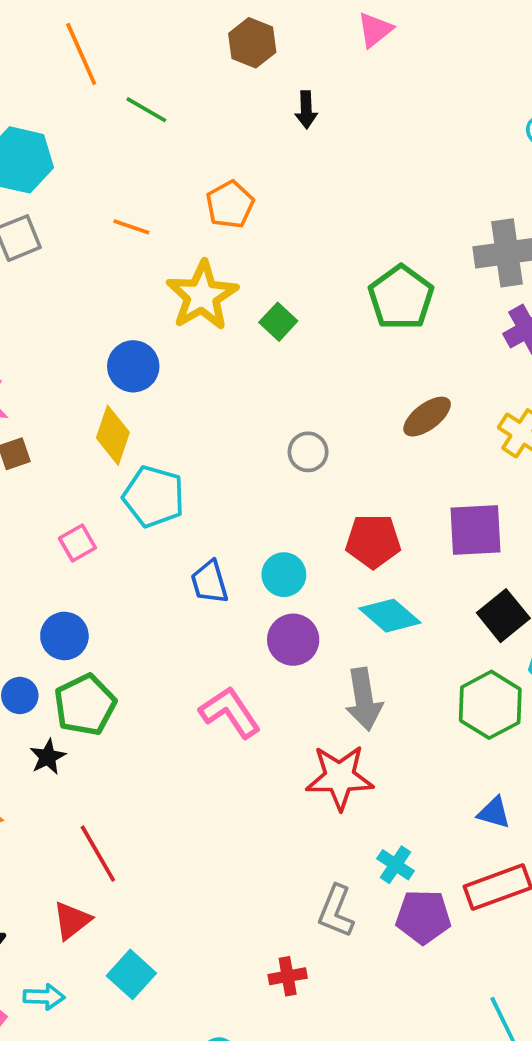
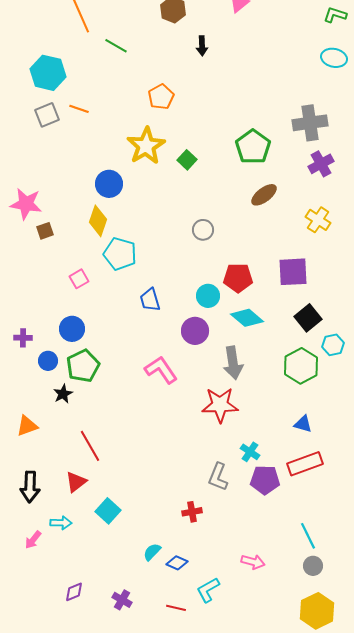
orange line: (131, 227) -> (79, 109), moved
brown ellipse: (427, 417) -> (264, 195), moved
cyan circle: (284, 575) -> (208, 296), moved

